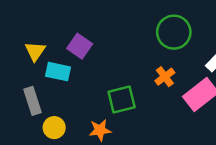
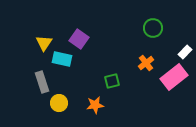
green circle: (174, 32) -> (153, 28), size x0.7
green square: (122, 100) -> (112, 81), size x0.7

